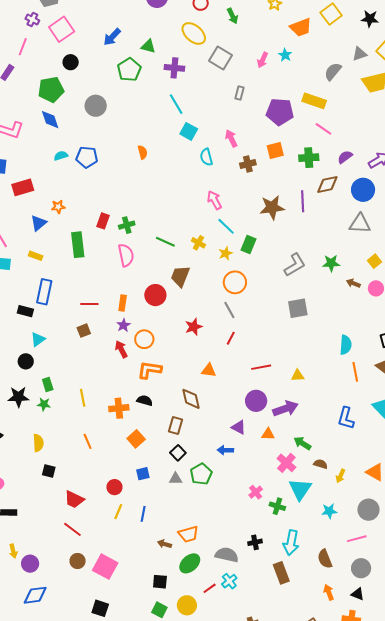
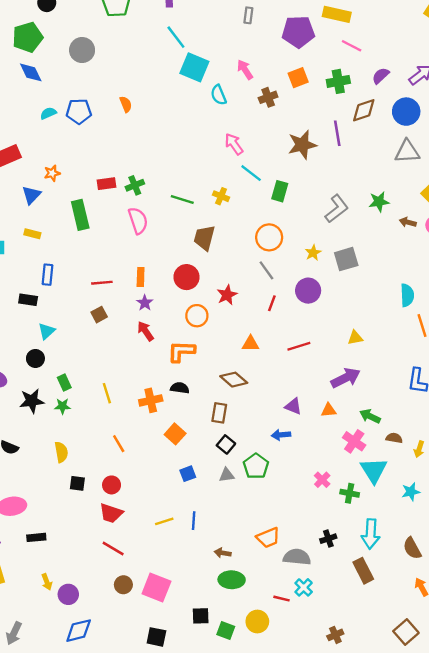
cyan square: (189, 131) -> (194, 67), size x1.4
orange semicircle: (143, 152) -> (126, 104), moved
red rectangle: (103, 221) -> (107, 184), turned 70
yellow star: (226, 253) -> (313, 253), moved
blue rectangle: (44, 292) -> (48, 275), size x0.7
red circle: (155, 295) -> (187, 277), moved
orange circle: (144, 339) -> (197, 316), moved
red line: (261, 367) -> (299, 346), moved
brown diamond: (191, 399) -> (234, 380), turned -30
purple circle: (256, 401) -> (308, 291), moved
red circle: (114, 487) -> (112, 485), moved
yellow line: (118, 512) -> (164, 521), turned 56
orange trapezoid: (188, 534) -> (268, 538), moved
green ellipse: (190, 563) -> (232, 580), moved, turned 50
black square: (160, 582) -> (201, 616), moved
red line: (210, 588) -> (281, 599), turned 56

